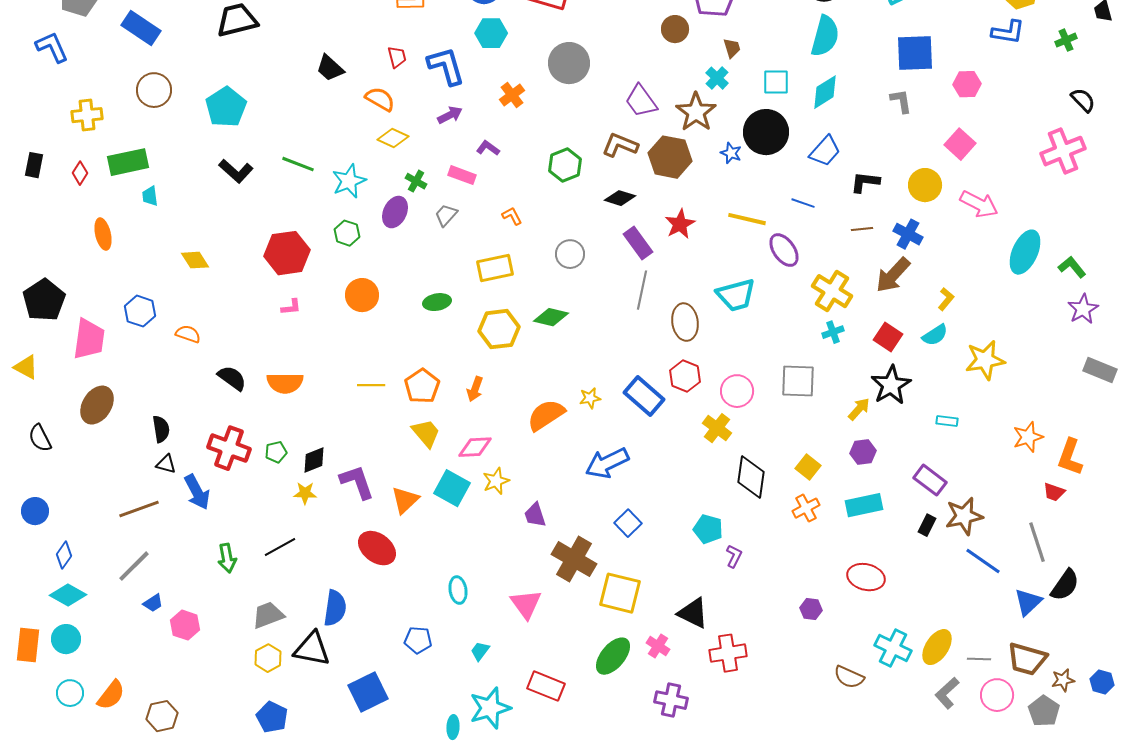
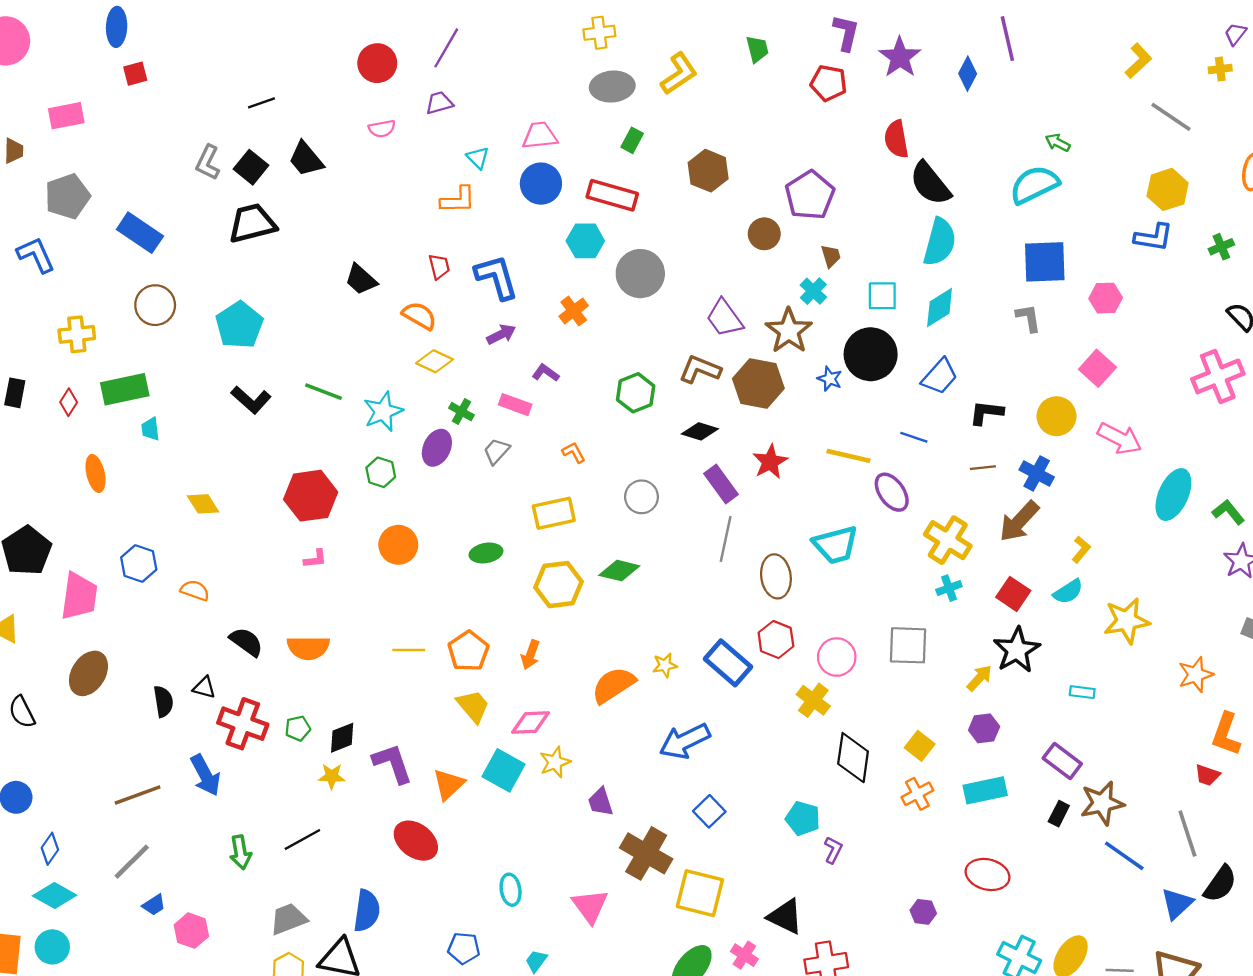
cyan hexagon: (491, 33) -> (585, 241), moved
orange star: (1028, 437) -> (1196, 675), moved
black triangle: (166, 464) -> (204, 687), moved

